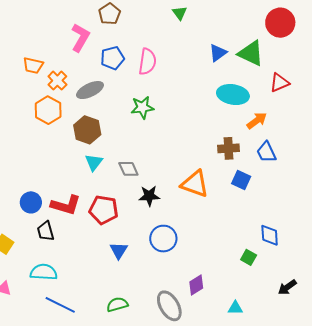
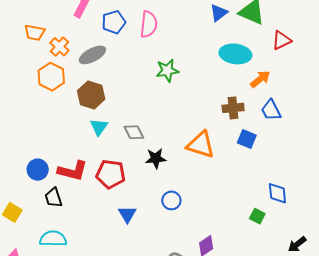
green star: (142, 107) -> (167, 70), moved
blue circle: (163, 239) -> (171, 200), size x0.7

